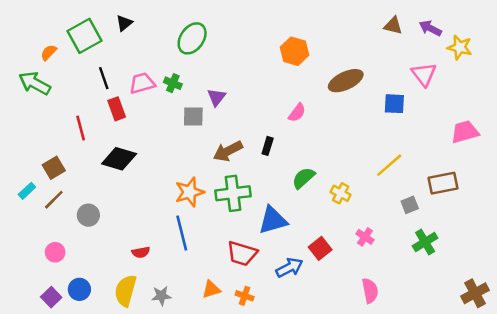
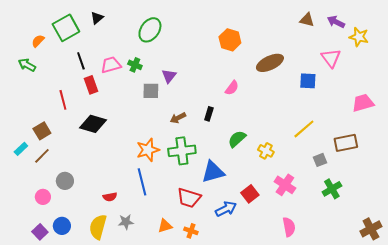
green arrow: (35, 83) -> (27, 65), size x0.7
brown arrow: (228, 151) -> (178, 118), size x0.7
gray circle: (88, 215) -> (65, 181), moved
pink cross: (365, 237) -> (285, 185), size x1.5
gray star: (161, 296) -> (126, 222), moved

